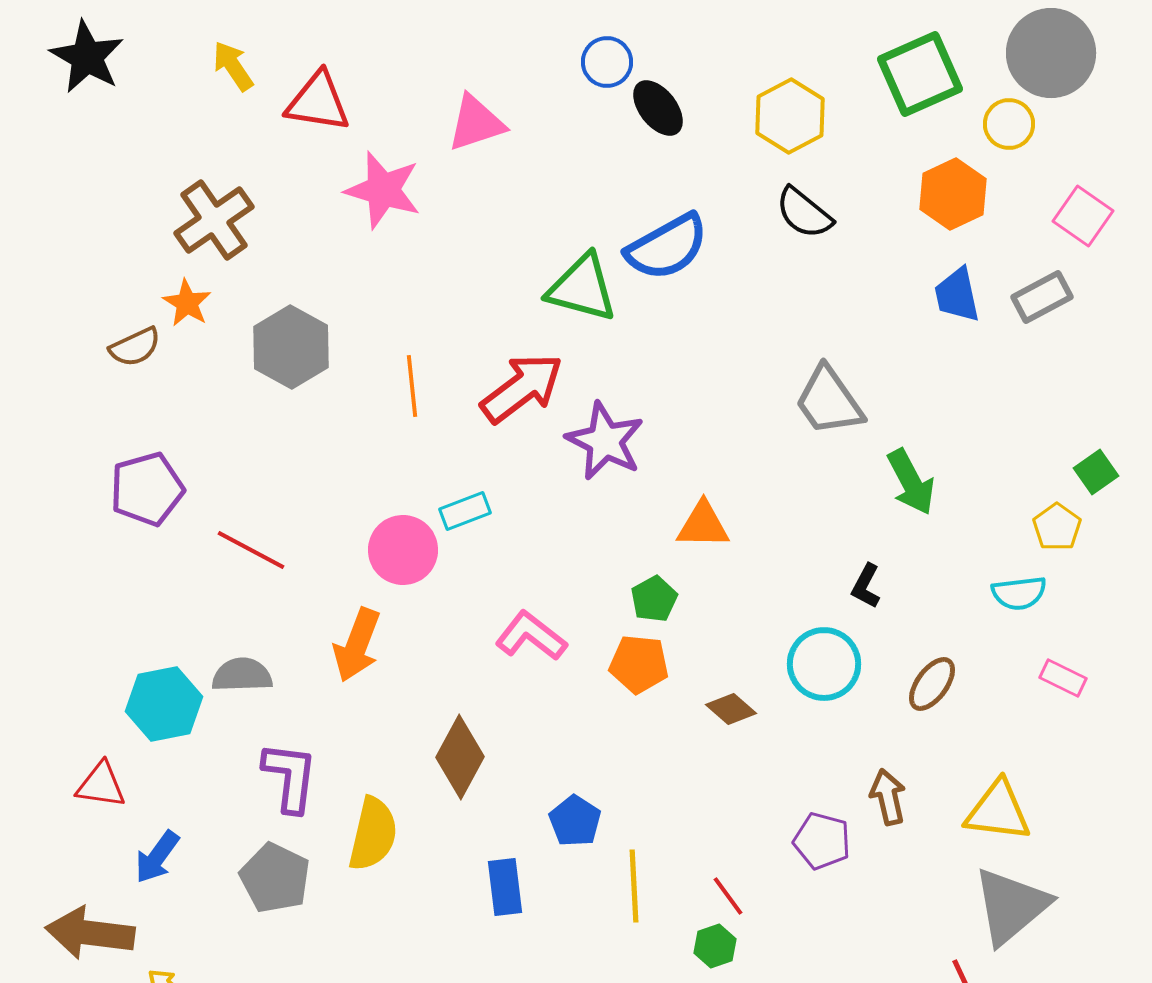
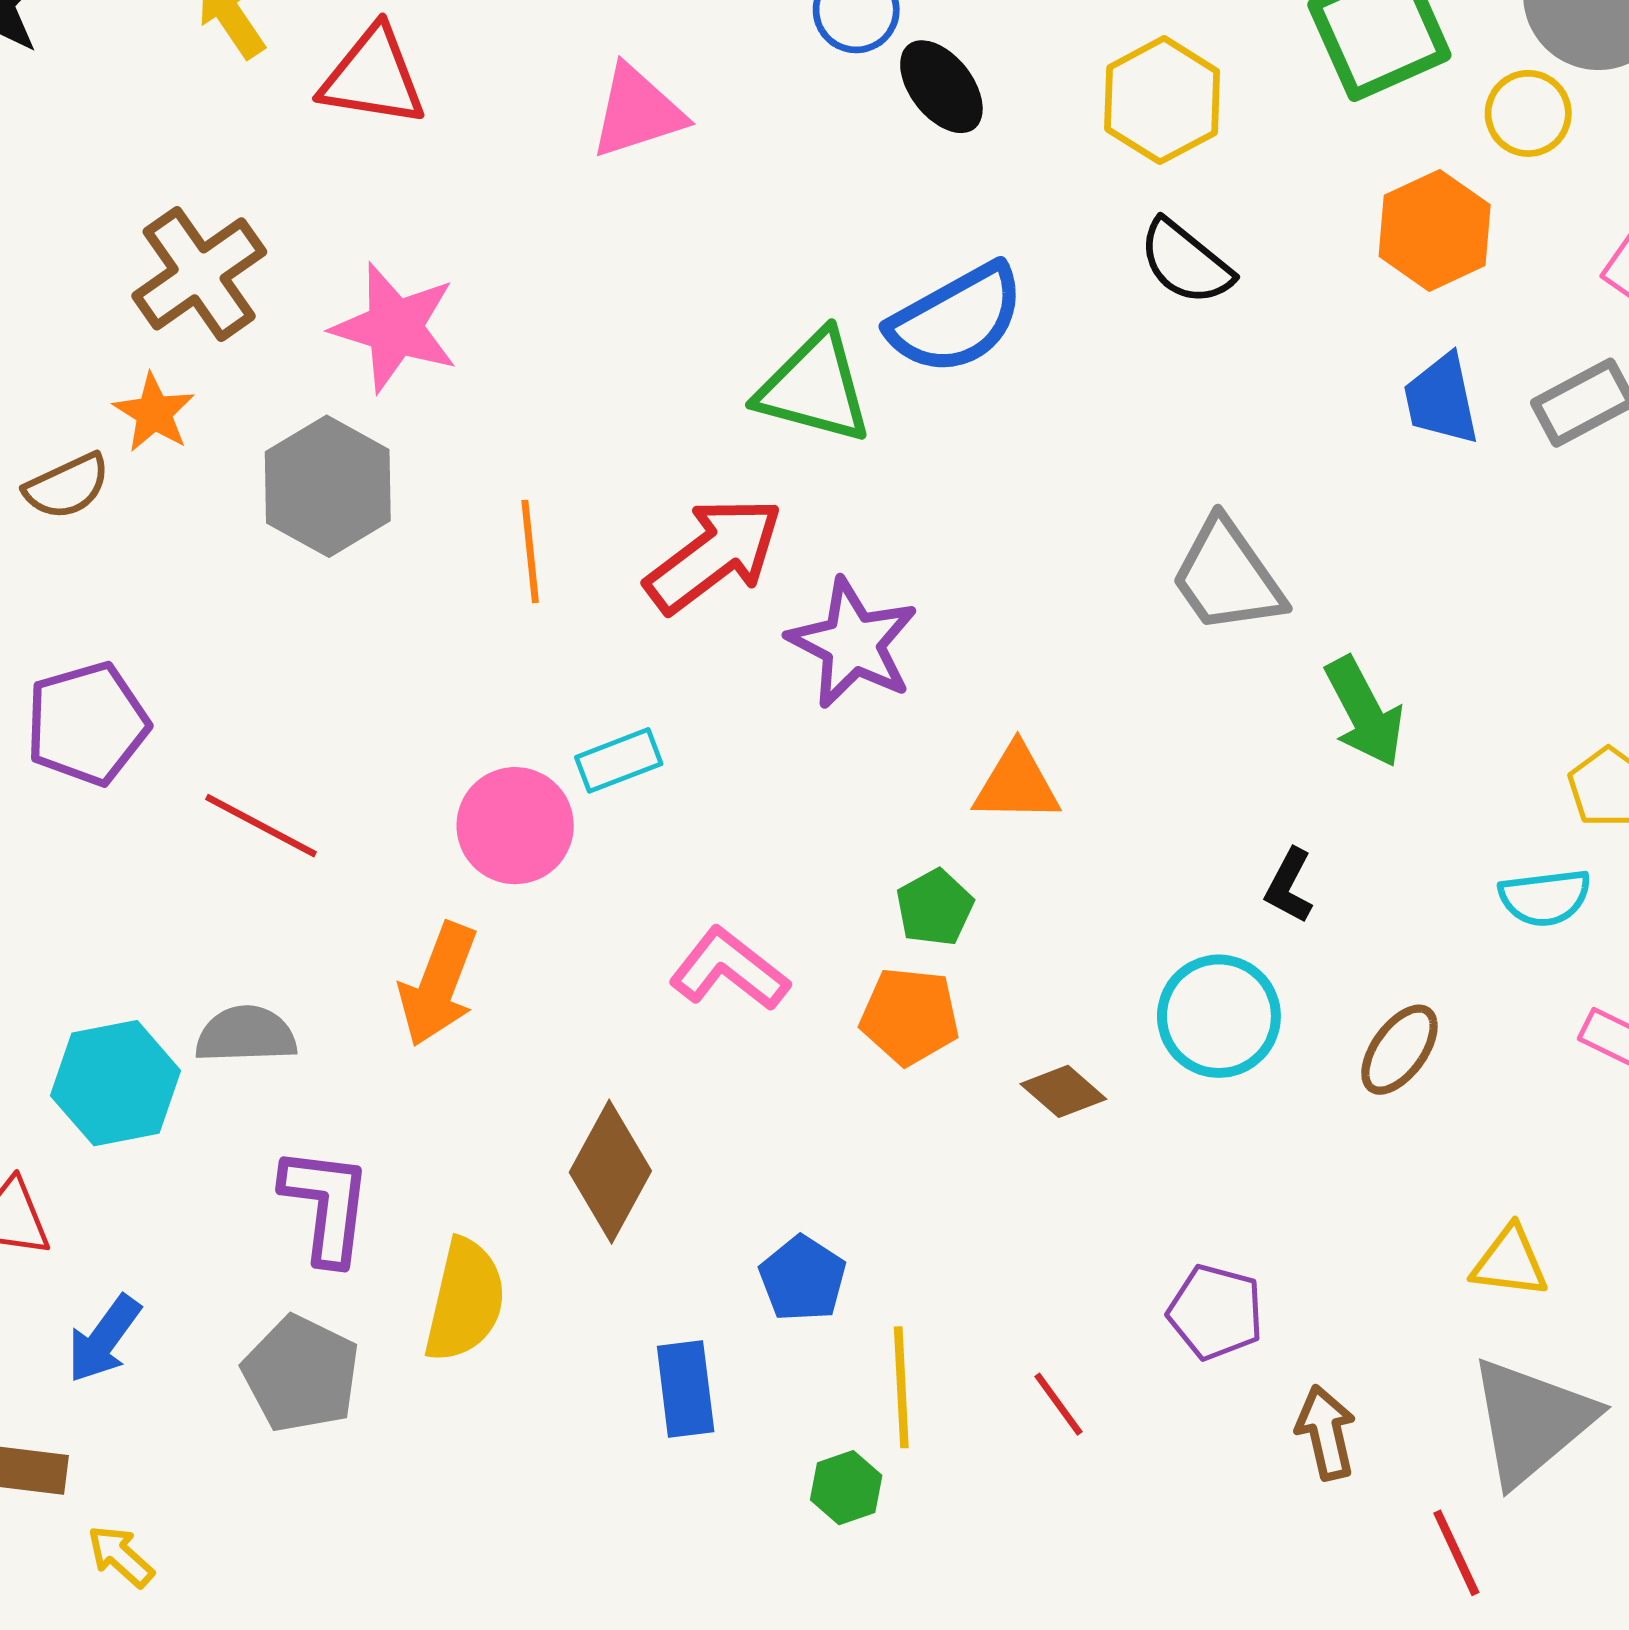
pink star: (383, 190) -> (395, 327), moved
brown arrow: (888, 797) -> (1326, 1432), moved
yellow triangle: (998, 811) -> (1510, 1262), size x0.7
green hexagon: (715, 946) -> (846, 1488), moved

